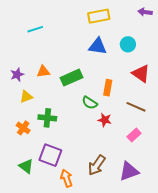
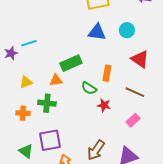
cyan line: (35, 29) -> (29, 43), moved
orange triangle: (43, 72) -> (56, 80), moved
purple star: (17, 75) -> (11, 53), moved
orange cross: (23, 128) -> (23, 113), turned -32
purple square: (50, 155) -> (50, 140), turned -30

